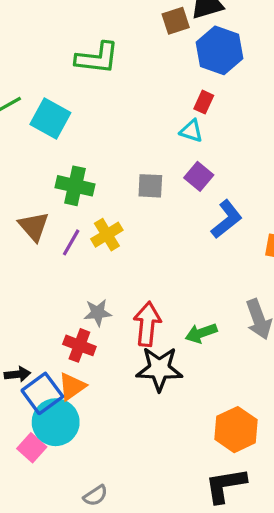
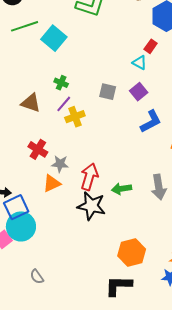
green cross: (75, 186) -> (61, 83), size x0.6
brown triangle: (34, 226) -> (31, 103), turned -40
purple line: (71, 242) -> (64, 104), moved
red cross: (79, 345) -> (38, 149), moved
orange triangle: (72, 386) -> (52, 183), moved
gray semicircle: (95, 496) -> (37, 277), turned 77

